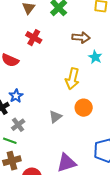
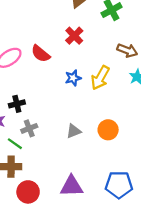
yellow arrow: (72, 79) -> (100, 78), moved
blue star: (16, 96) -> (73, 78), moved

